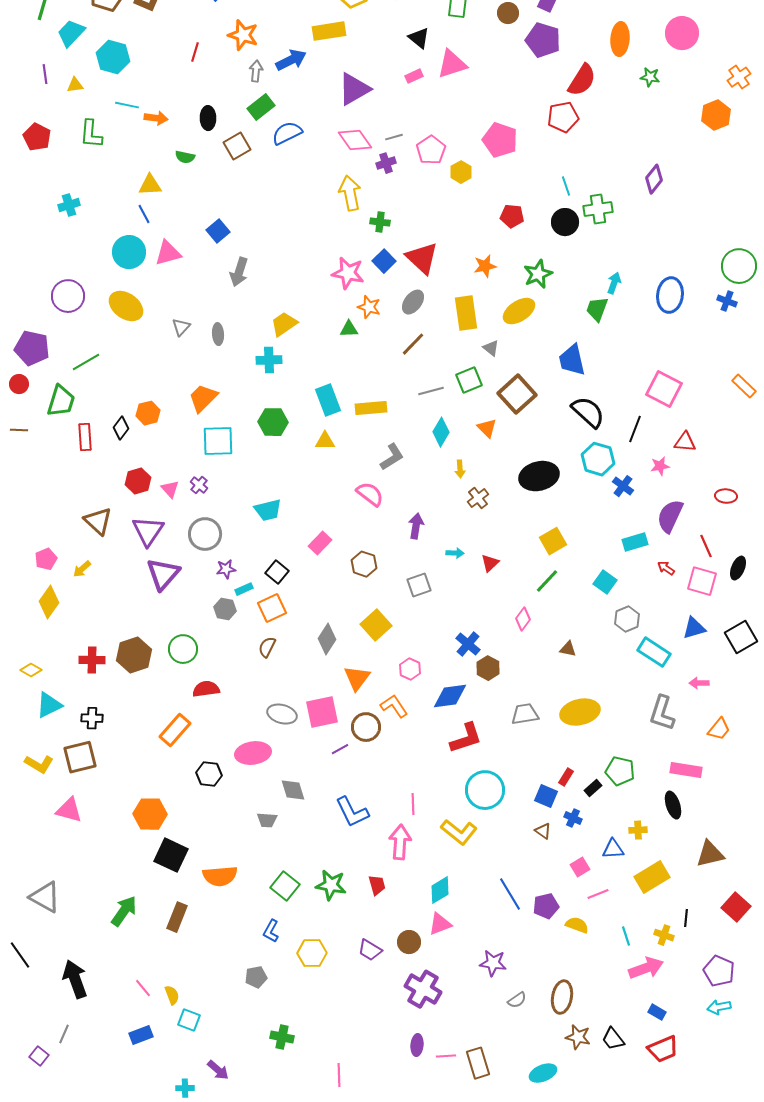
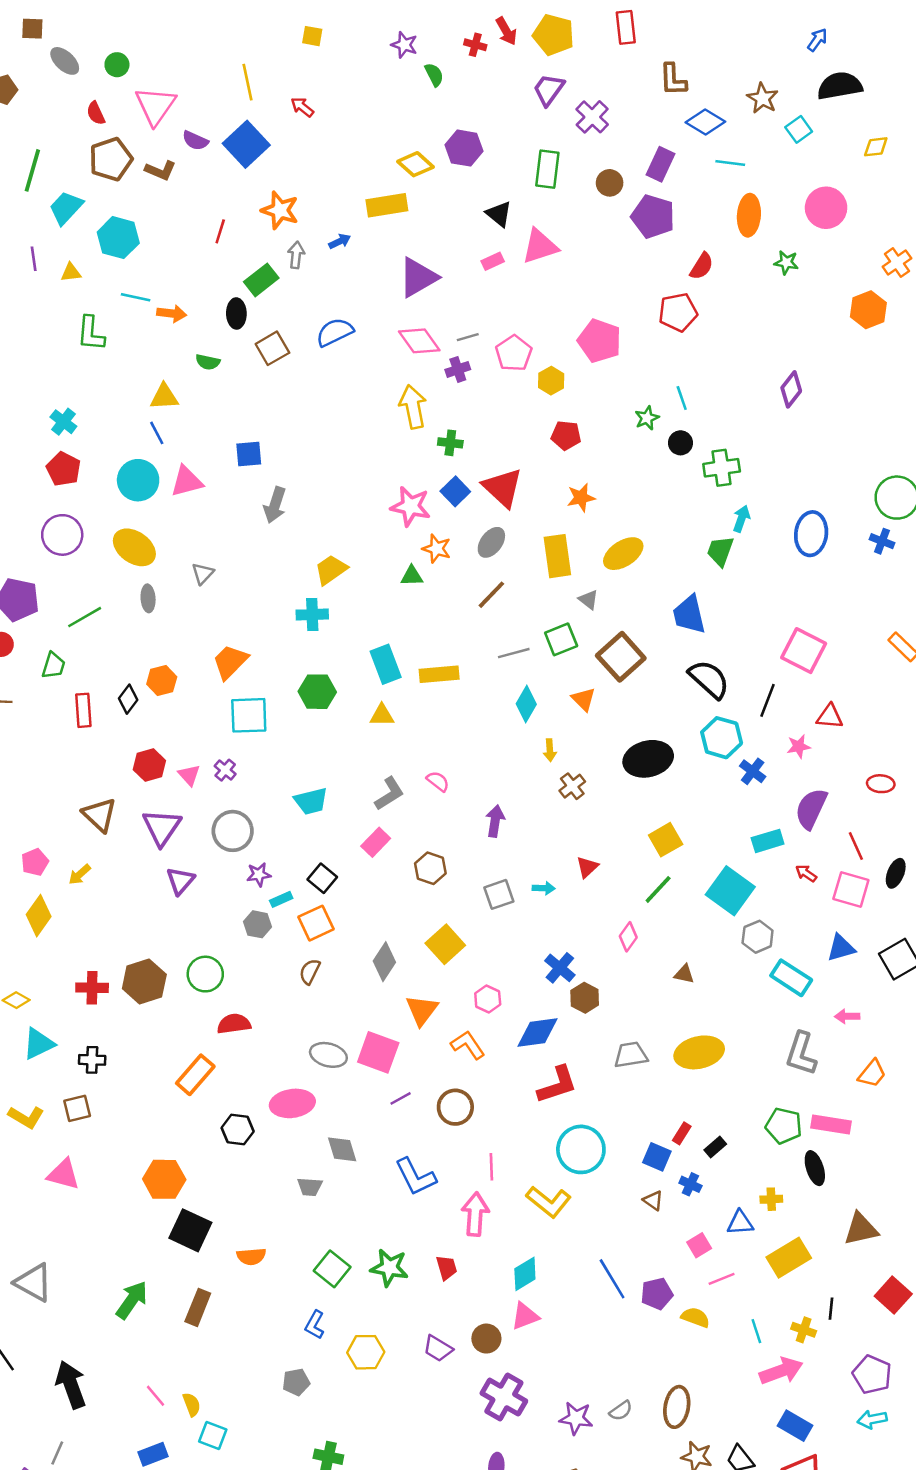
blue arrow: (291, 60) -> (340, 241), size x0.6
red semicircle: (582, 80) -> (702, 266), size x0.7
green rectangle: (261, 107) -> (261, 280), moved
red pentagon: (37, 137) -> (63, 469), moved
cyan cross: (69, 205) -> (63, 422), turned -35
green cross: (598, 209) -> (722, 468), moved
red pentagon: (512, 216) -> (566, 435), moved
black circle: (565, 222) -> (680, 443), size x0.7
blue square: (218, 231) -> (249, 454), turned 35
green star: (538, 274) -> (647, 418), moved, size x0.7
gray ellipse: (218, 334) -> (148, 598), moved
green trapezoid: (61, 401) -> (54, 666), size x0.7
gray L-shape: (392, 457) -> (389, 794), moved
pink semicircle: (370, 494) -> (438, 781), size x0.7
cyan arrow: (455, 553) -> (544, 888), moved
purple triangle: (163, 574) -> (180, 881), size x0.7
cyan square: (605, 582) -> (730, 891), size x1.6
pink square: (322, 712) -> (378, 1052), turned 32
brown circle: (366, 727) -> (455, 1107), moved
brown square: (80, 757) -> (77, 1108), size x0.7
green pentagon: (620, 771) -> (784, 1126), moved
orange semicircle: (220, 876) -> (251, 1256), size x0.7
purple star: (493, 963) -> (576, 1418), moved
blue rectangle: (657, 1012) -> (795, 1426), size x1.5

